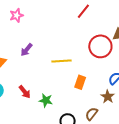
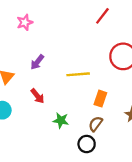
red arrow: (25, 92) -> (37, 96), moved
brown semicircle: (92, 114) -> (96, 124), moved

